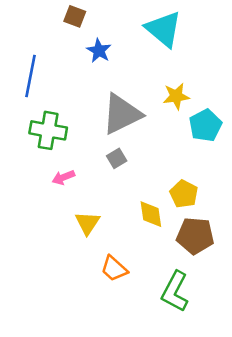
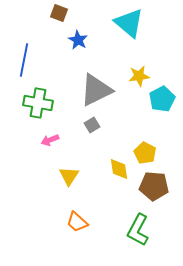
orange trapezoid: (114, 269) -> (77, 222), moved

